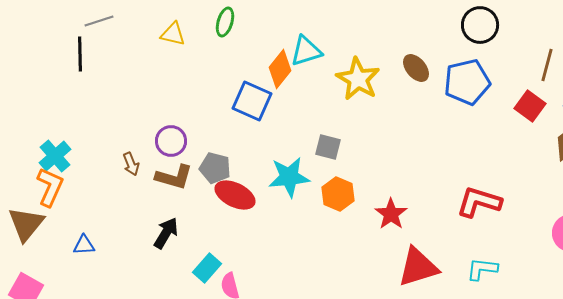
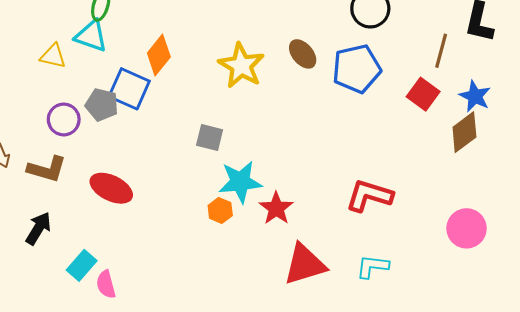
yellow triangle: (173, 34) -> (53, 56), moved
cyan triangle: (306, 51) -> (91, 36), moved, turned 36
purple circle: (171, 141) -> (64, 119), moved
gray pentagon: (215, 168) -> (102, 105), moved
cyan star: (289, 177) -> (240, 182), moved
orange hexagon: (338, 194) -> (220, 210), moved, size x0.7

